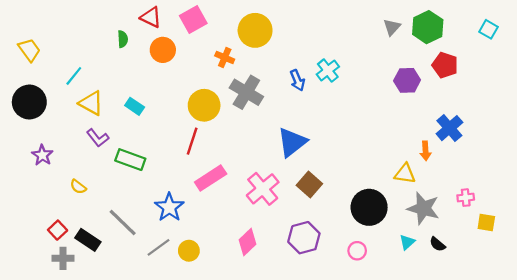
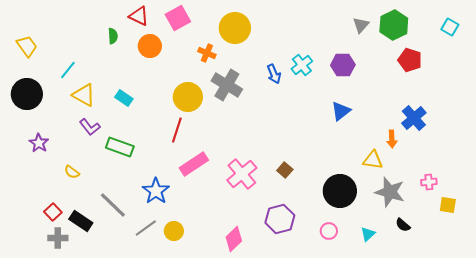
purple hexagon: (407, 80) -> (343, 65), moved
blue triangle: (292, 142) -> (341, 111), moved, size x0.7
brown square: (309, 185) -> (285, 170), size x0.7
pink diamond: (247, 242) -> (234, 239), moved
cyan triangle: (407, 242) -> (368, 234), moved

